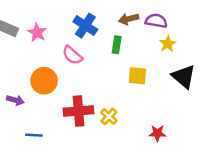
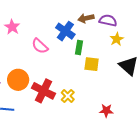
blue cross: (85, 26) -> (65, 31), moved
green rectangle: (117, 45) -> (79, 48), moved
orange circle: (44, 81) -> (18, 80), moved
red cross: (79, 111) -> (44, 91), turned 30

